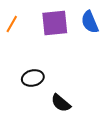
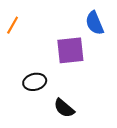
purple square: (55, 23) -> (70, 50), moved

